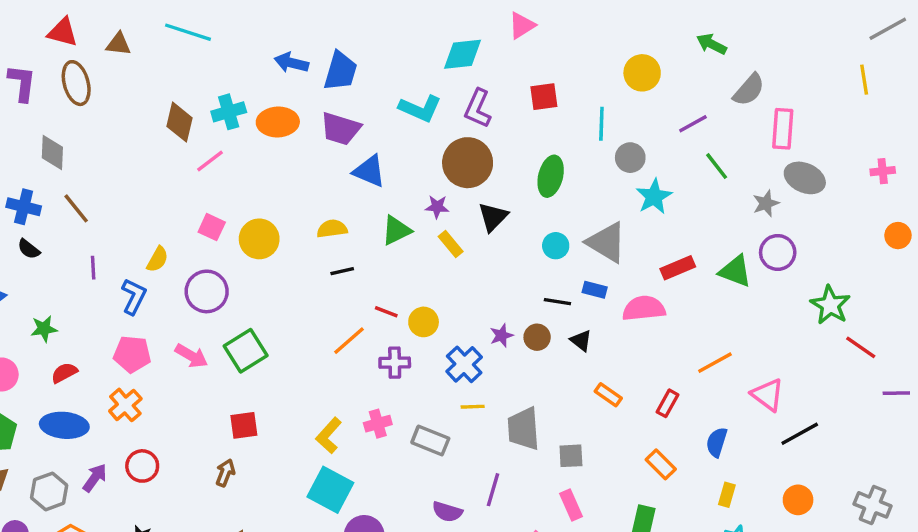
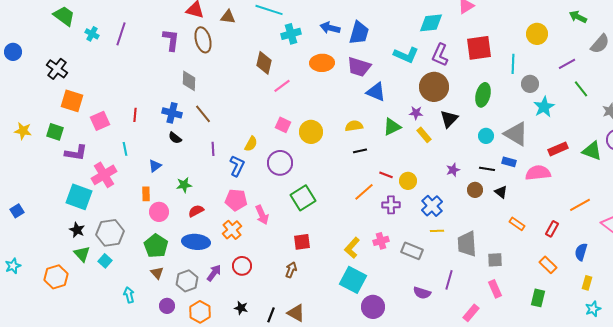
red square: (544, 97) -> (479, 48), size x1.5
cyan cross: (229, 112) -> (291, 34), moved
purple star: (501, 336) -> (453, 170), moved
pink arrow: (191, 356) -> (262, 215), moved, turned 36

